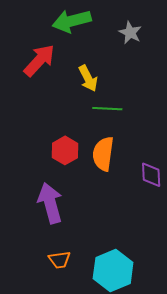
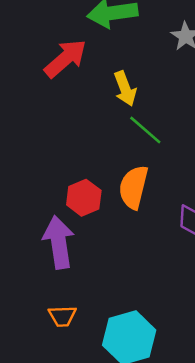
green line: (107, 109) -> (145, 130), turned 32
red hexagon: (65, 150) -> (84, 198), moved

